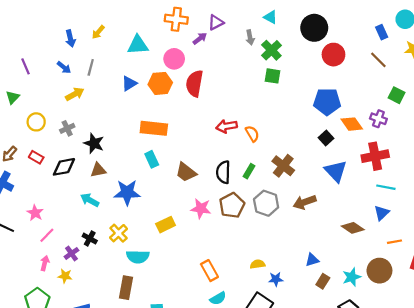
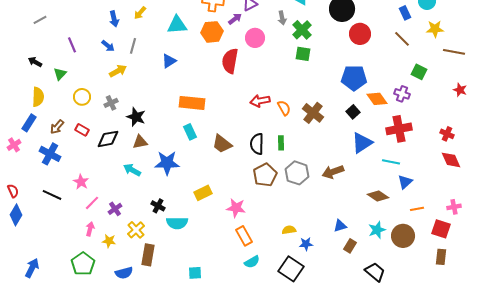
pink circle: (174, 59) -> (255, 38), moved
orange hexagon: (160, 83) -> (212, 32), moved
brown cross: (283, 166) -> (313, 113), moved
green rectangle: (249, 171) -> (281, 143), turned -32
blue triangle: (336, 171) -> (362, 143), turned 40
cyan line: (386, 187) -> (391, 162), moved
pink star: (201, 209) -> (236, 208), moved
yellow cross: (119, 233) -> (136, 230), moved
black cross: (90, 239) -> (158, 206), moved
purple cross: (71, 253) -> (115, 209), moved
cyan star: (352, 277) -> (377, 230), moved
brown rectangle: (126, 288) -> (148, 255), moved

